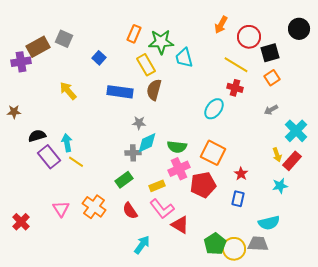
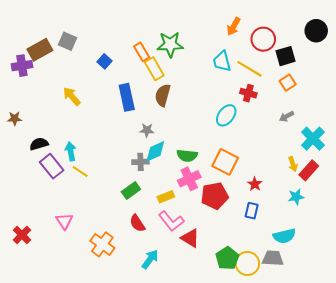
orange rectangle: (134, 34) -> (142, 52), moved, turned -54
cyan trapezoid: (184, 58) -> (222, 61), moved
blue rectangle: (120, 92) -> (127, 97), turned 70
orange cross: (94, 207) -> (102, 244), moved

